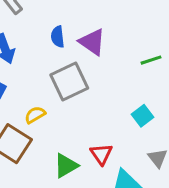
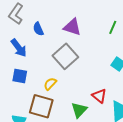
blue semicircle: (58, 37) -> (38, 29), moved
green line: (151, 60) -> (113, 27), turned -32

